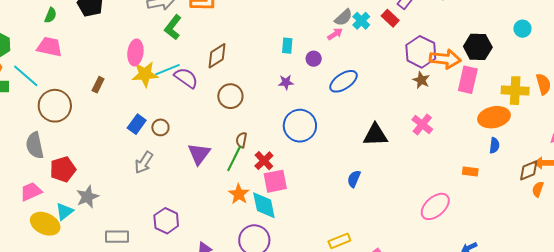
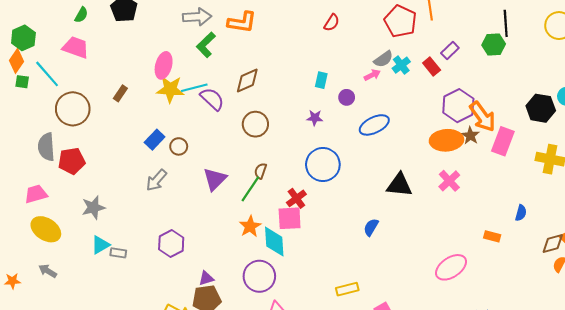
black hexagon: (478, 47) -> (541, 108), moved
orange arrow: (445, 59) -> (483, 117), turned 40
brown star: (421, 80) -> (470, 136), moved
orange ellipse: (494, 117) -> (446, 140), moved
red cross: (264, 161) -> (296, 198), moved
red pentagon: (63, 169) -> (72, 161), moved
cyan triangle: (64, 212) -> (100, 245), moved
gray rectangle: (117, 237) -> (118, 253), size x0.7

